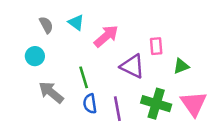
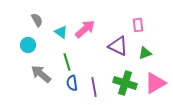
cyan triangle: (76, 22) -> (61, 32), moved
pink rectangle: (156, 46) -> (138, 25), moved
purple triangle: (132, 66) -> (118, 46), moved
pink triangle: (194, 104) -> (155, 83), turned 35

